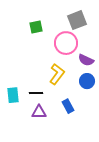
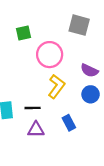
gray square: (77, 20) -> (79, 25), turned 36
green square: (36, 27) -> (23, 33), moved
pink circle: (66, 43) -> (50, 55), moved

